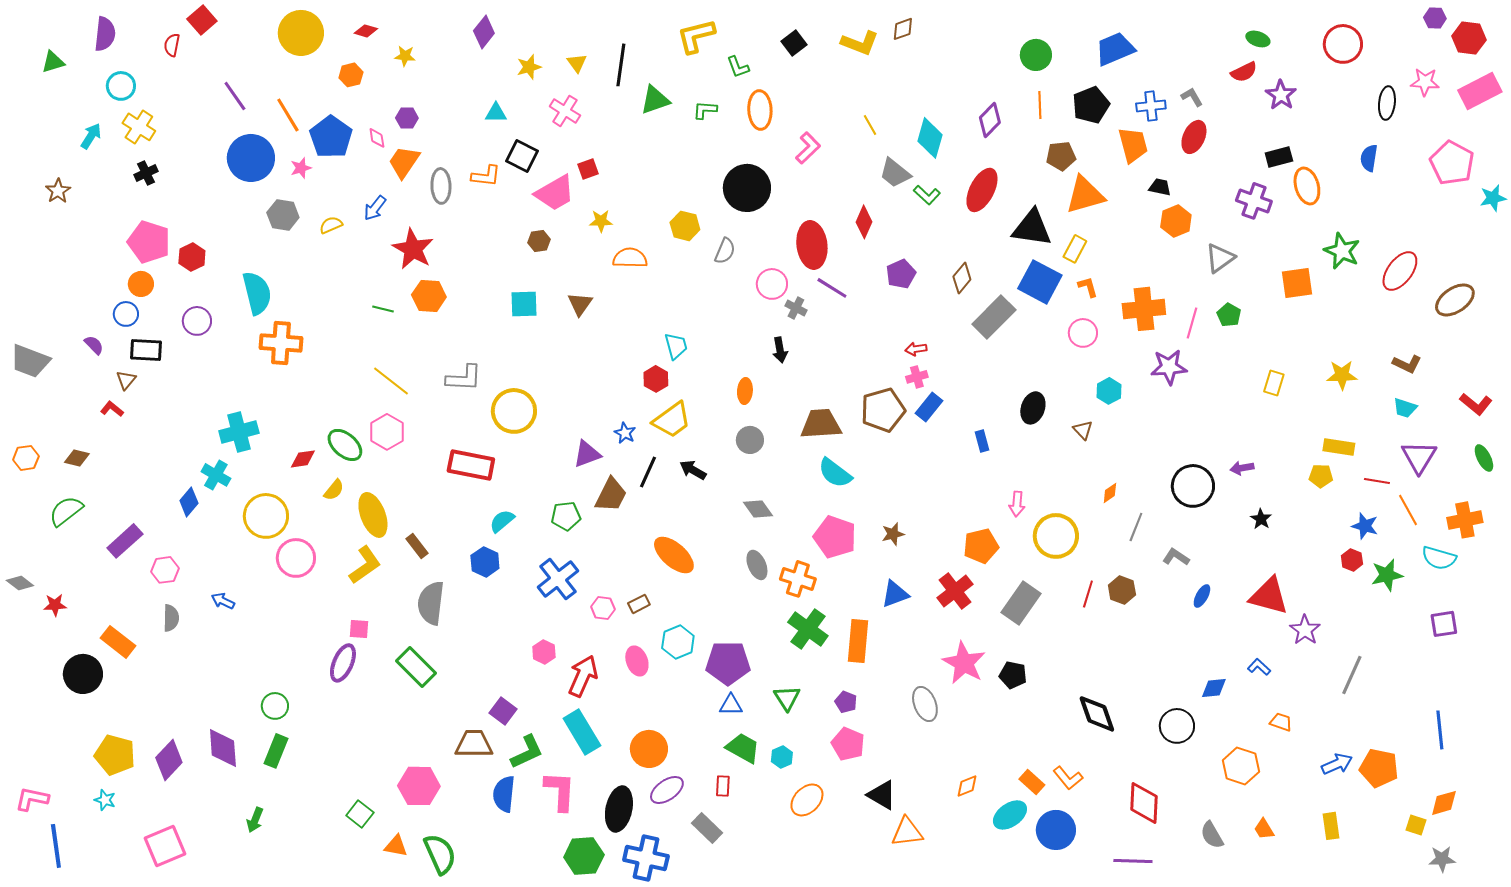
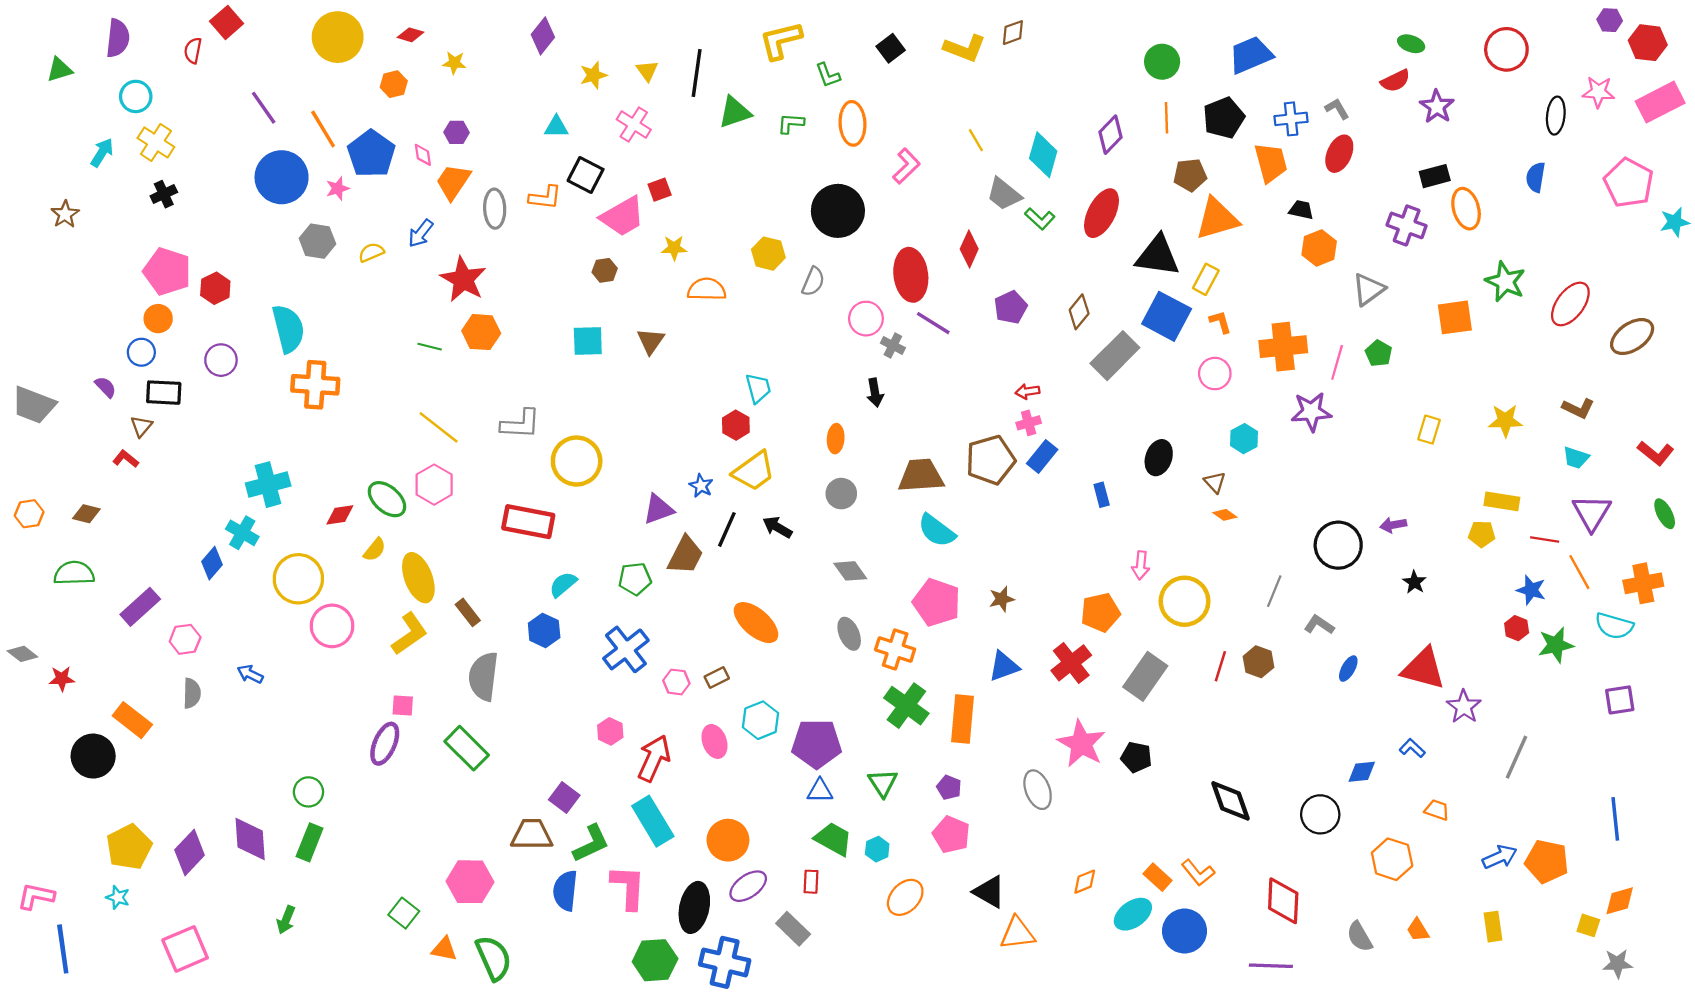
orange diamond: (1110, 493) -> (1225, 515), moved, turned 70
green semicircle: (66, 511) -> (74, 573), turned 36
yellow pentagon: (115, 755) -> (129, 847), turned 30

